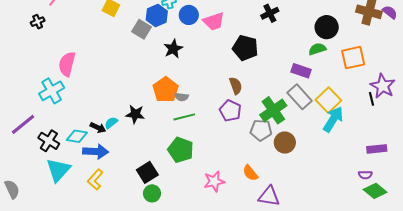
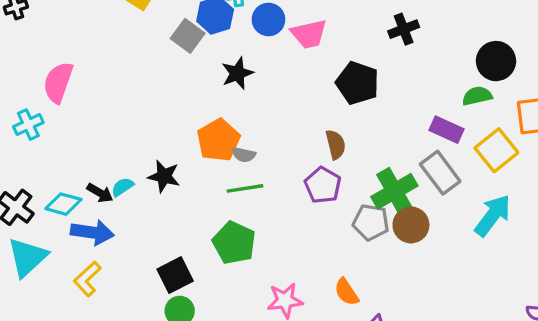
cyan cross: (52, 91) -> (28, 125), size x0.7
yellow square: (328, 100) -> (496, 150), moved
brown circle: (285, 143) -> (411, 225), moved

